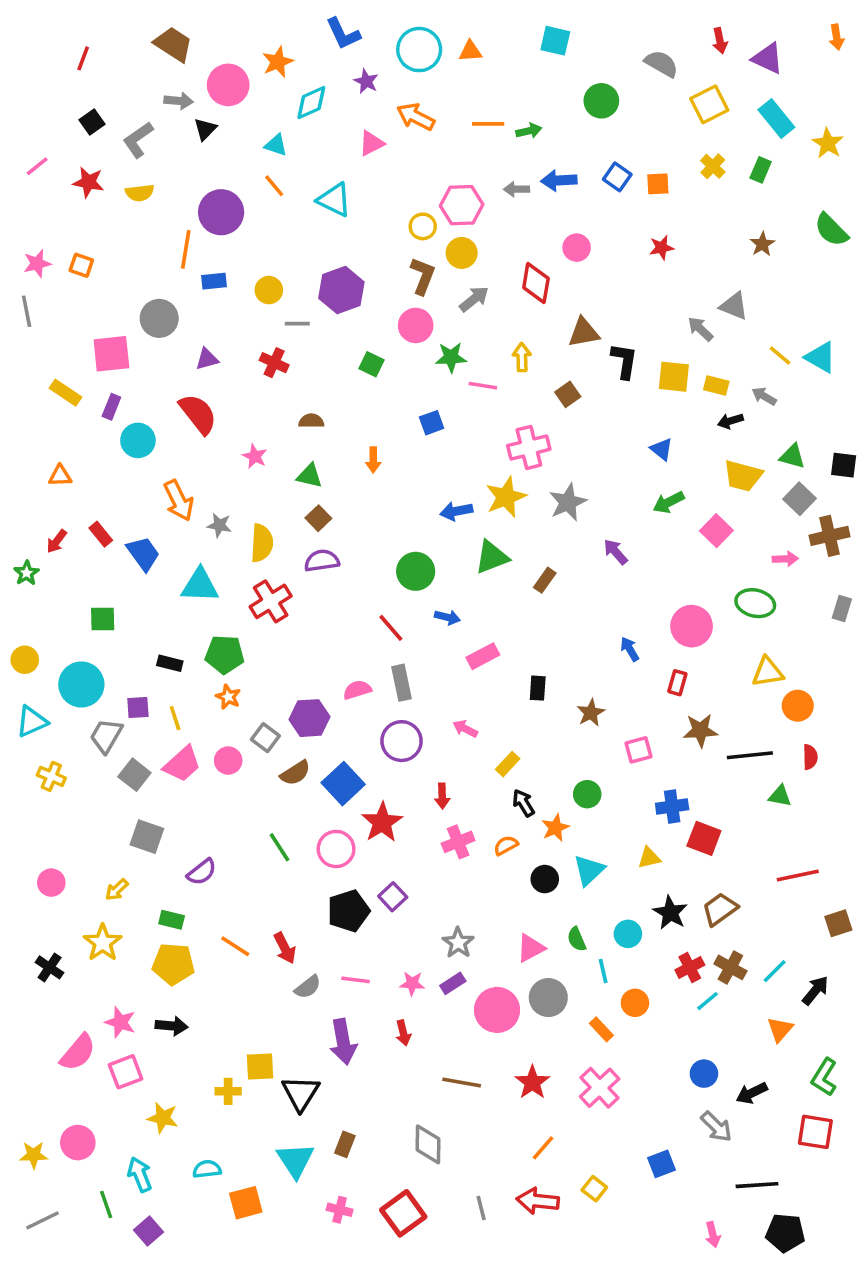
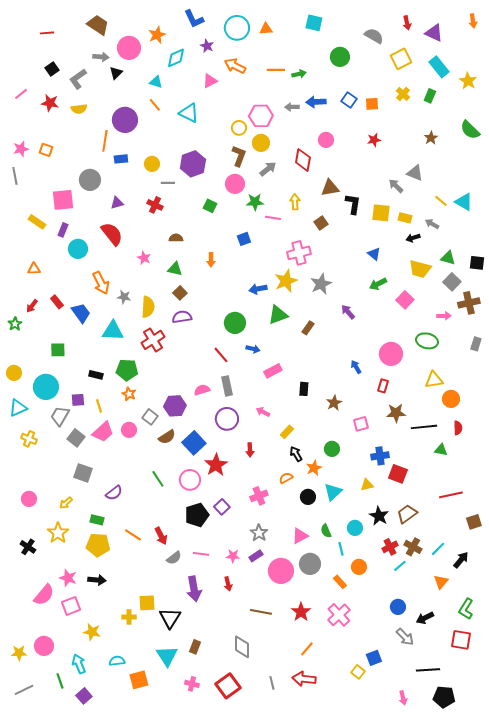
red line: (83, 58) -> (47, 33), turned 64
pink cross: (458, 842) -> (259, 496), moved
yellow square: (594, 1189) -> (358, 672), moved

